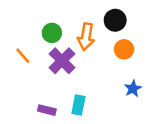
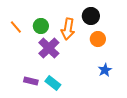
orange line: (23, 56) -> (16, 27), moved
cyan rectangle: (78, 105) -> (53, 83), moved, turned -63
purple rectangle: (47, 110) -> (31, 81), moved

